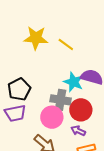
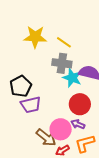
gray cross: (61, 100) -> (62, 63), moved
purple trapezoid: (15, 113) -> (31, 105), moved
pink circle: (52, 117) -> (61, 129), moved

